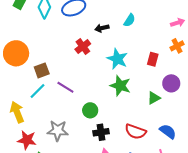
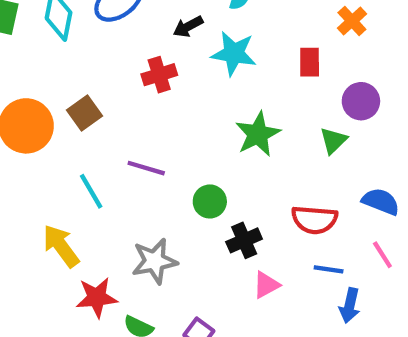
red cross: (83, 46) -> (159, 75), turned 35
cyan star: (117, 59) -> (234, 53), moved
brown square: (42, 70) -> (84, 113), moved
green star: (120, 86) -> (258, 134), turned -30
cyan line: (38, 91) -> (91, 191), turned -60

